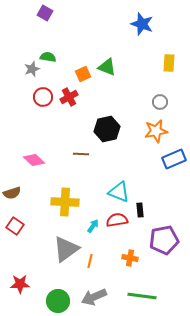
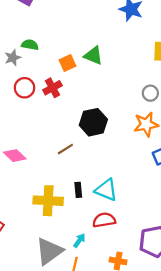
brown line: (81, 154) -> (65, 149), turned -35
black rectangle: (140, 210) -> (78, 190), moved
cyan arrow: (93, 226) -> (79, 240), moved

